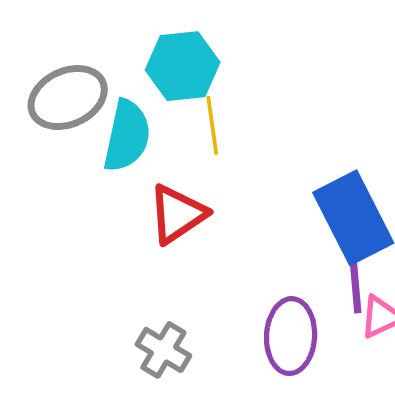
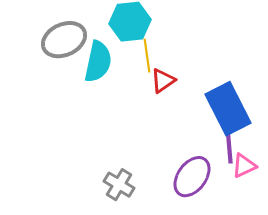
red triangle: (177, 214) -> (163, 81), moved, size x0.7
purple ellipse: (291, 336) -> (192, 177), turned 33

